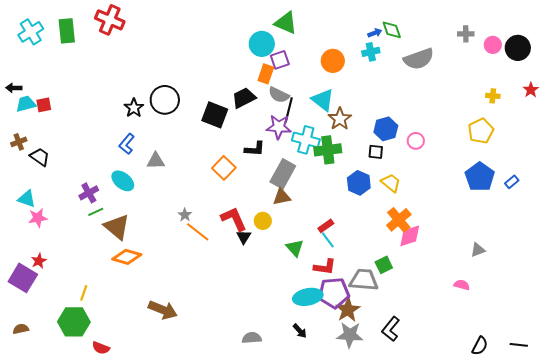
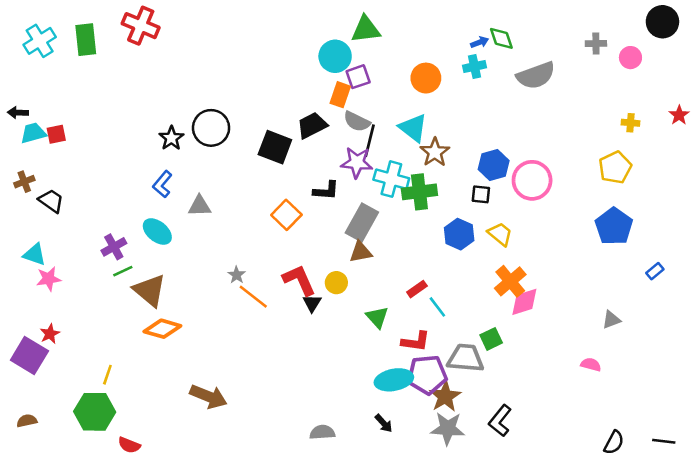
green triangle: (286, 23) -> (366, 29), turned -30
black circle: (518, 48) -> (662, 22), moved
pink circle: (416, 141) -> (532, 180), size x1.8
blue rectangle: (512, 182) -> (655, 271), moved
cyan line: (328, 240) -> (437, 307), moved

